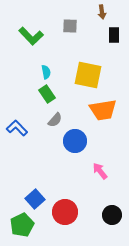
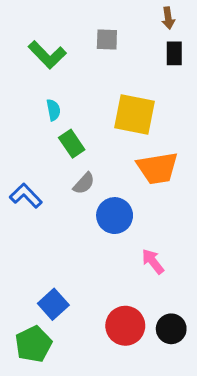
brown arrow: (102, 12) -> (168, 18), moved
cyan semicircle: (46, 72) -> (53, 110), moved
red circle: (65, 212) -> (125, 326), moved

